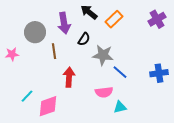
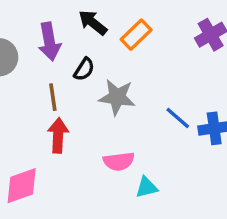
brown line: (54, 51) -> (53, 97), moved
blue line: (120, 72) -> (178, 118), moved

